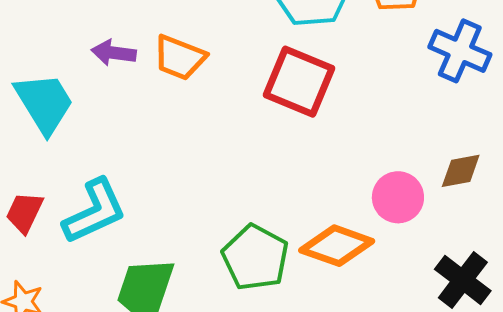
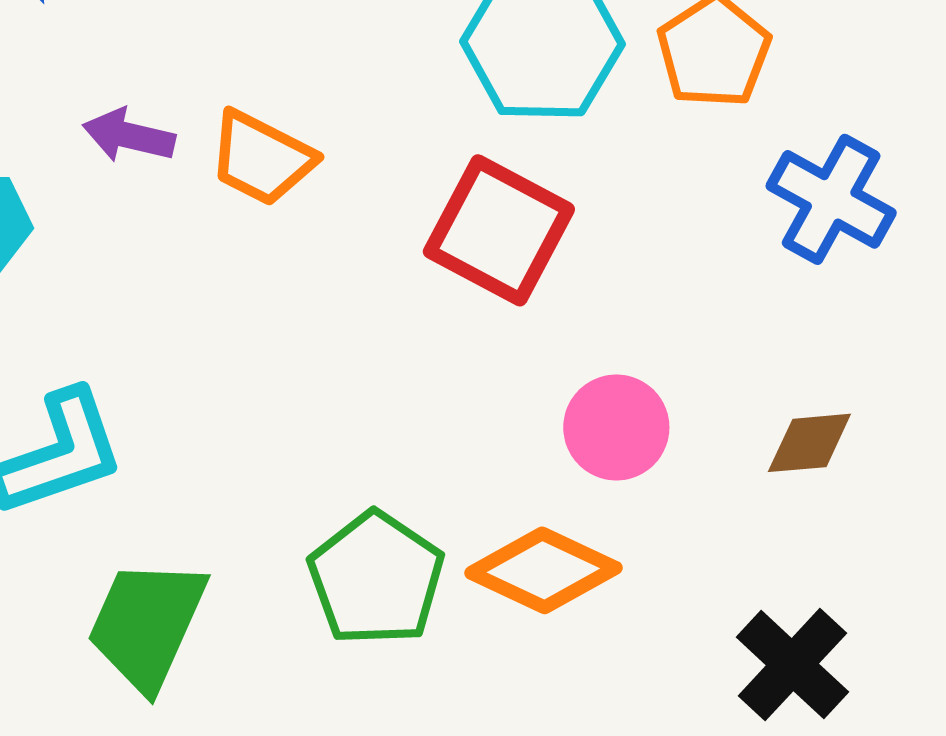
pink circle: (398, 197) -> (616, 427), moved

